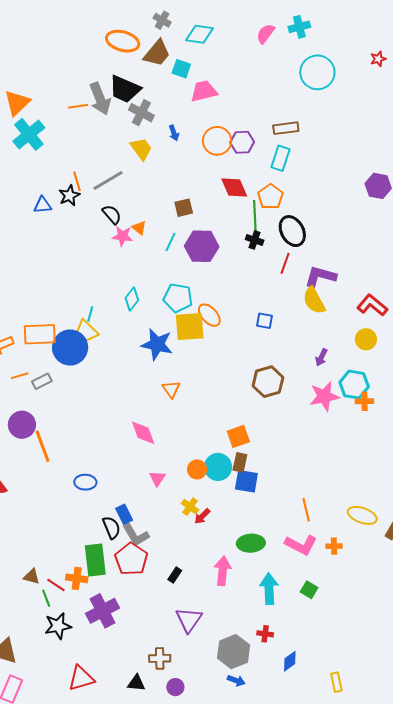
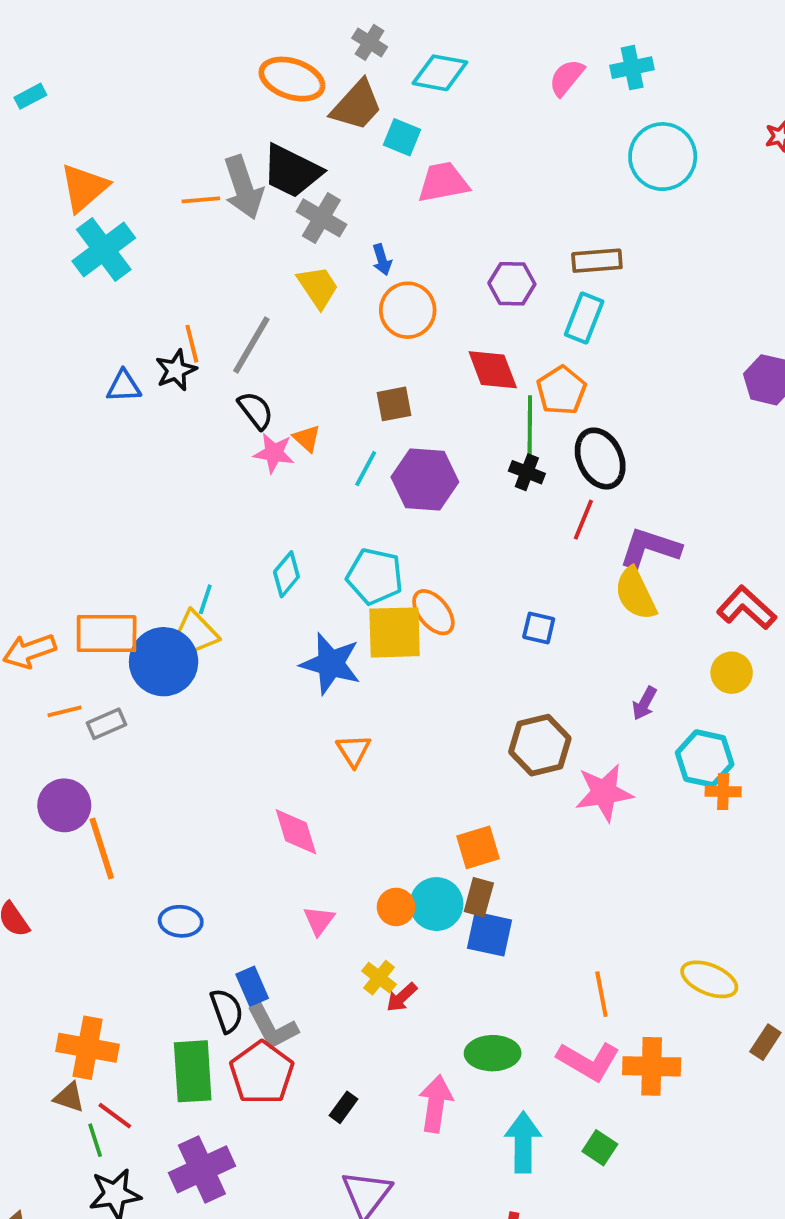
orange circle: (217, 141) -> (408, 310), moved
gray line: (108, 181) -> (251, 345), turned -32
pink star: (324, 396) -> (604, 793), moved
yellow ellipse: (362, 515) -> (709, 979), moved
orange cross: (334, 546) -> (652, 1066), size x1.8
orange cross: (77, 578) -> (88, 1048), moved, size x1.4

